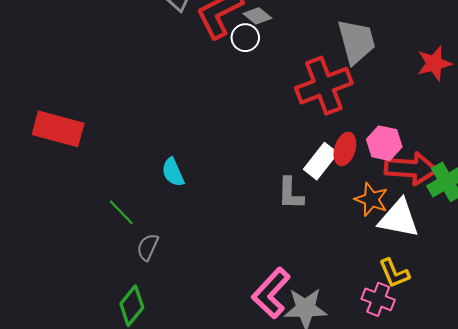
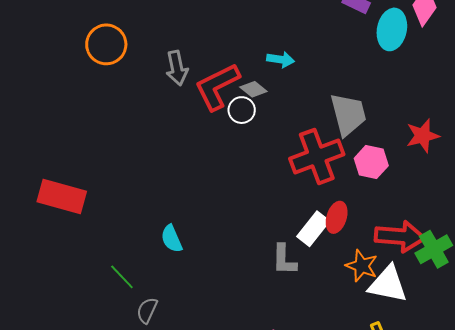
pink hexagon: (384, 143) -> (371, 162), moved

